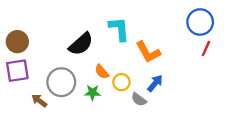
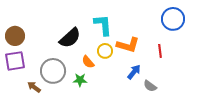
red line: (206, 49) -> (160, 51), moved, turned -32
orange L-shape: (148, 52) -> (128, 45), turned -45
yellow circle: (121, 82) -> (105, 51), moved
gray semicircle: (139, 100) -> (150, 86), moved

